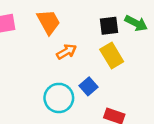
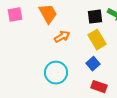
blue square: (88, 86) -> (93, 64), moved

